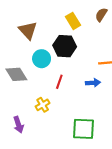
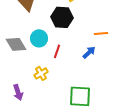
cyan circle: (42, 59) -> (39, 38), moved
blue arrow: (93, 83) -> (89, 52), turned -40

